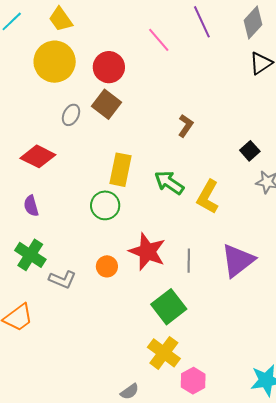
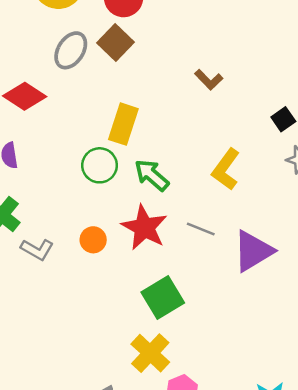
gray ellipse: (71, 115) -> (71, 50), size x1.4
brown L-shape: (186, 126) -> (209, 80), turned 95
green arrow: (169, 183) -> (152, 175), moved
gray line: (189, 261) -> (201, 229), moved, turned -75

